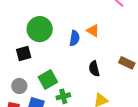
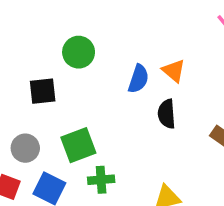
green circle: (40, 29) -> (79, 52), size x0.7
black semicircle: (94, 69) -> (167, 114), moved

